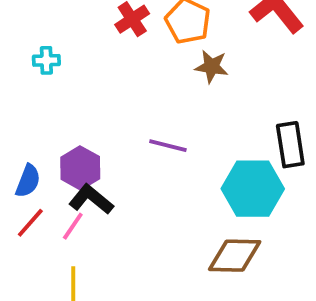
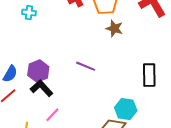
cyan hexagon: (253, 189) -> (126, 109), moved, size x0.7
pink line: (73, 226) -> (52, 115), moved

